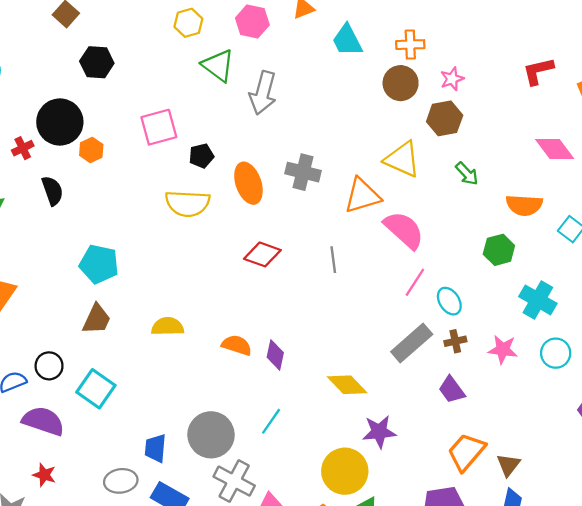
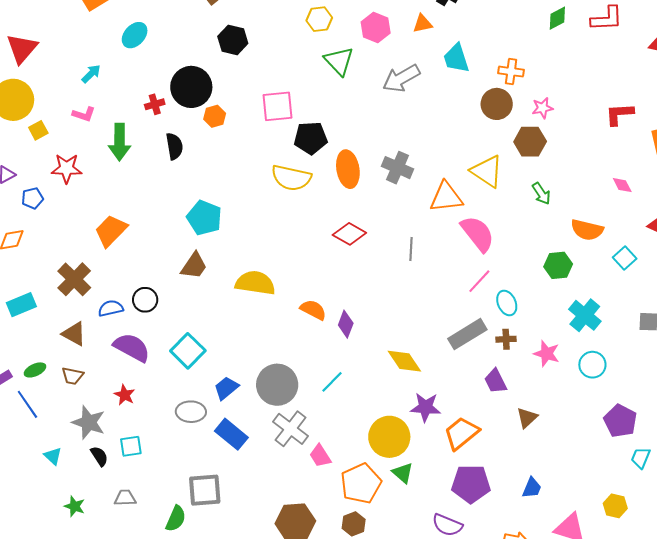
gray arrow: (263, 93) -> (401, 78), moved, turned 36
pink diamond: (555, 149) -> (622, 185), size x0.6
black pentagon: (201, 156) -> (311, 138), size x1.5
yellow semicircle: (168, 327) -> (255, 283), size x1.4
cyan square: (96, 389) -> (188, 351), moved
blue trapezoid: (155, 448) -> (226, 388), turned 36
orange trapezoid: (466, 452) -> (461, 433), moved
brown triangle: (508, 465) -> (527, 418), moved

